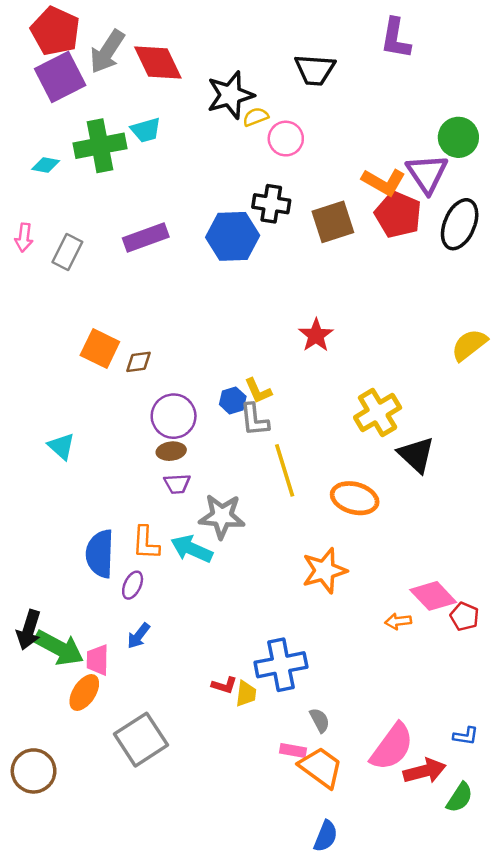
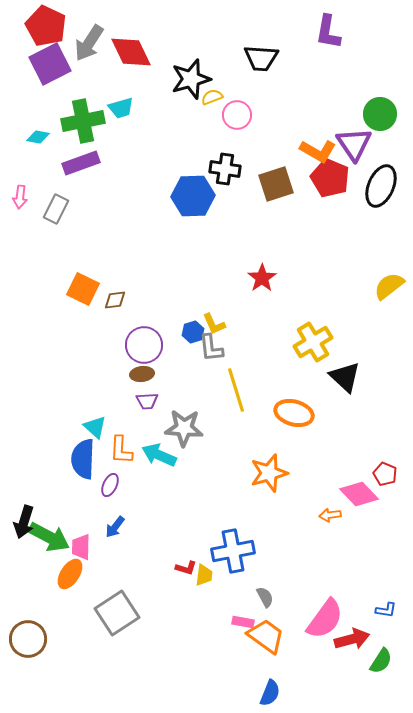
purple rectangle: (146, 237) -> (81, 163), moved
cyan triangle: (61, 446) -> (95, 427), moved
red pentagon: (464, 616) -> (385, 474), moved

